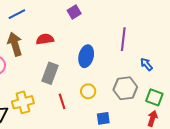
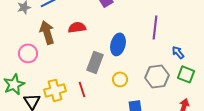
gray rectangle: (50, 73) -> (95, 62), moved
green square: (154, 97) -> (186, 74), moved
red line: (62, 101) -> (82, 89), moved

